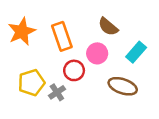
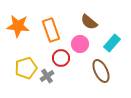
orange star: (22, 32) -> (18, 26), turned 30
brown ellipse: (123, 86) -> (101, 71), turned 45

